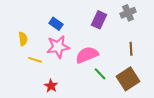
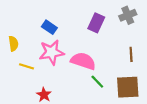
pink semicircle: (87, 55) -> (83, 61), turned 40
brown square: (128, 79) -> (128, 87), turned 30

